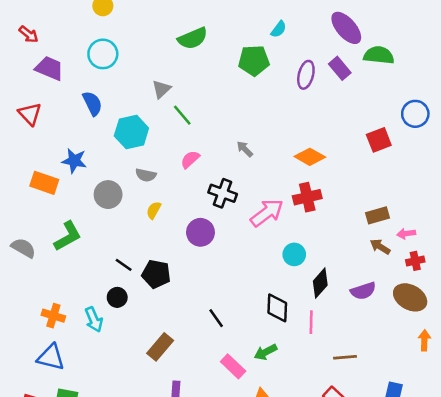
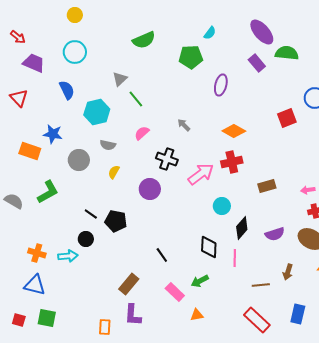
purple ellipse: (306, 75) -> (221, 85), moved
brown rectangle: (378, 215) -> (267, 186), moved
brown arrow: (380, 247) -> (288, 272), moved, turned -105
cyan arrow: (94, 320) -> (68, 256), turned -72
brown rectangle: (160, 347) -> (129, 284), moved

